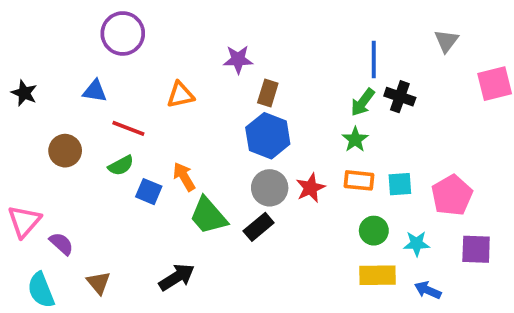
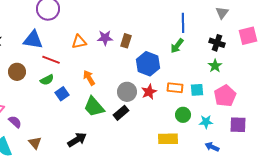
purple star: (238, 60) -> (105, 38), moved
blue triangle: (95, 91) -> (33, 40), size x1.5
black cross: (400, 97) -> (217, 43), moved
blue hexagon: (268, 136) -> (148, 64), moved
green star: (355, 139) -> (215, 66), moved
orange arrow: (184, 177) -> (89, 78), moved
blue square: (149, 192) -> (62, 94), turned 32
yellow rectangle: (378, 275) -> (168, 139), moved

